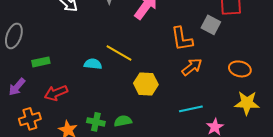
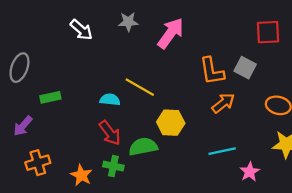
gray square: (211, 25) -> (245, 68), moved
red arrow: (56, 93) -> (110, 133), moved, turned -105
green semicircle: (123, 121) -> (143, 147), moved, size x1.4

